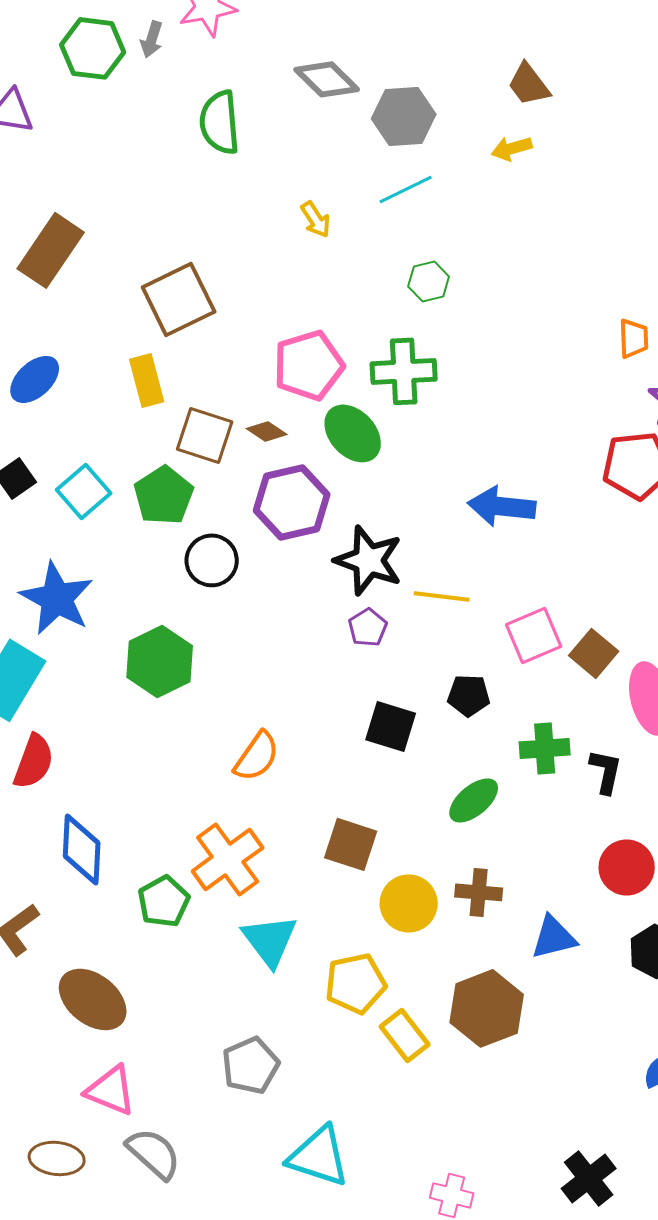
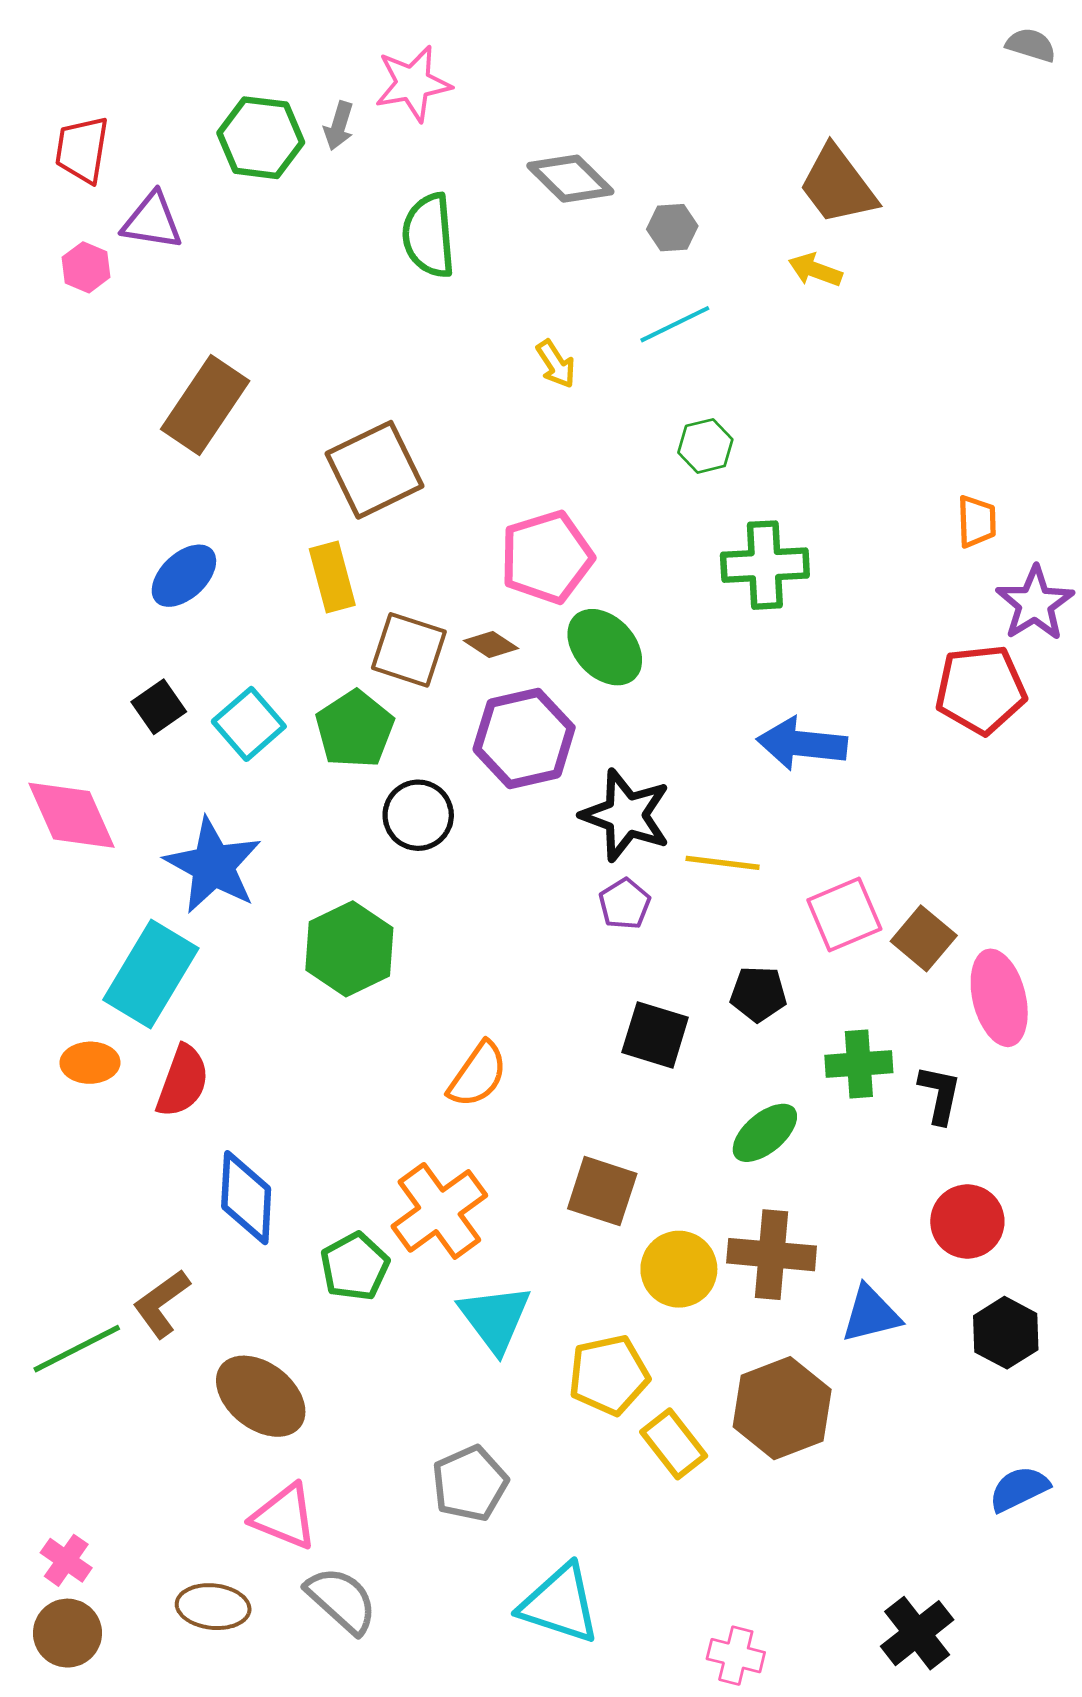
brown trapezoid: (529, 84) -> (838, 185), size x1.4
gray hexagon: (404, 116) -> (672, 228), size x0.6
yellow arrow: (512, 148) -> (815, 270), turned 36
green cross: (404, 371) -> (765, 565), moved
brown cross: (479, 892) -> (772, 1255), size x1.4

